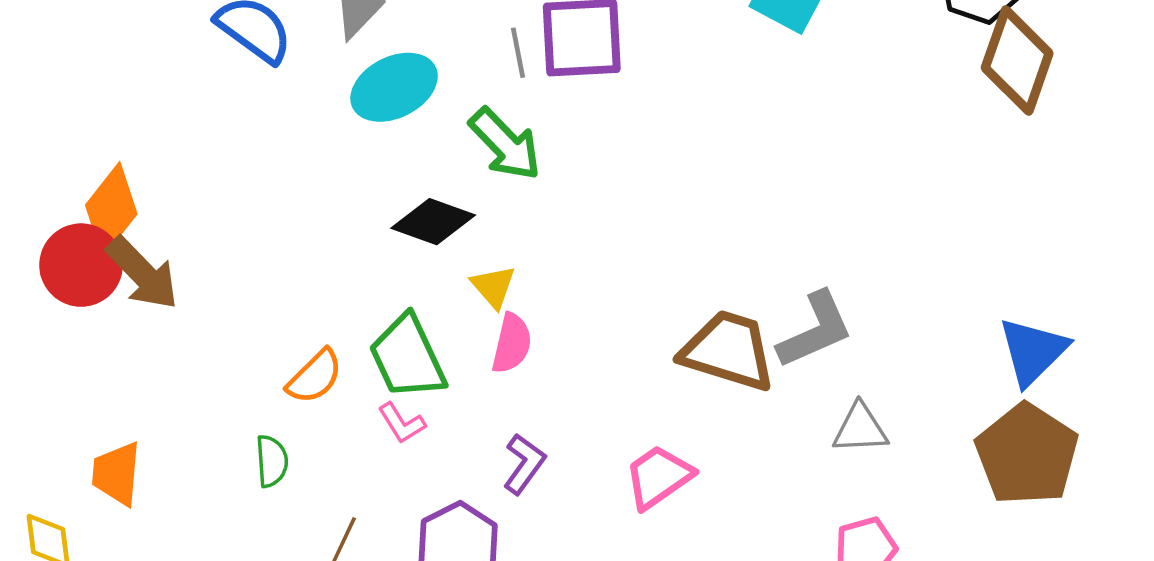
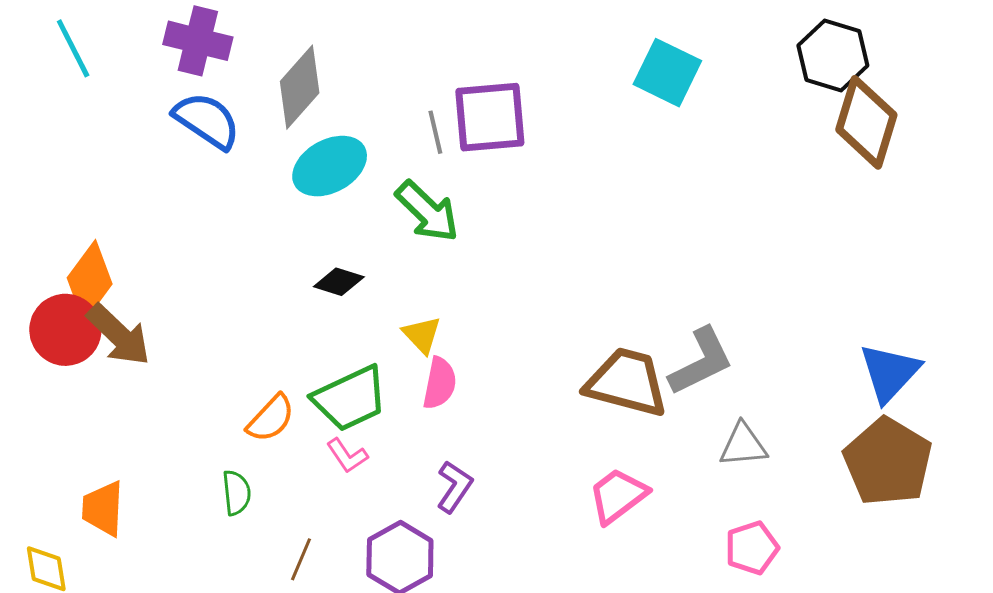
black diamond: (433, 222) -> (339, 282), moved, size x0.7
green trapezoid: (407, 357) -> (350, 398), turned -88
pink trapezoid: (659, 477) -> (618, 496), moved

